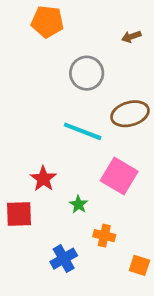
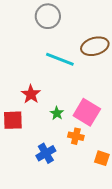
gray circle: (87, 73) -> (48, 16), moved
pink square: (119, 176) -> (87, 112), moved

